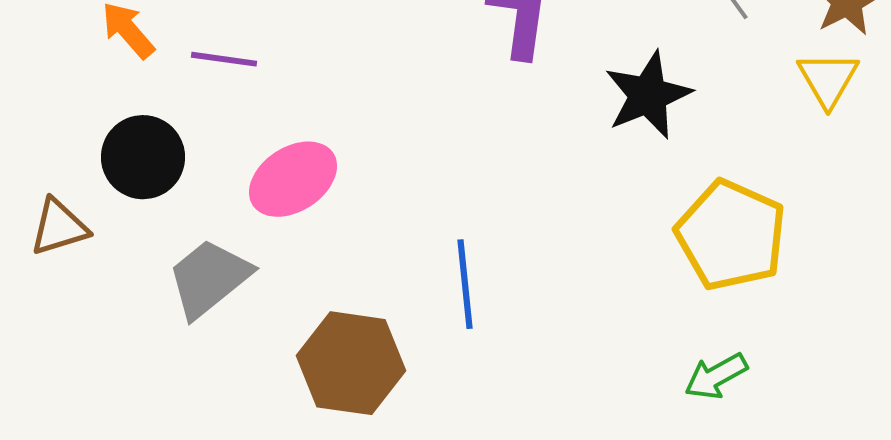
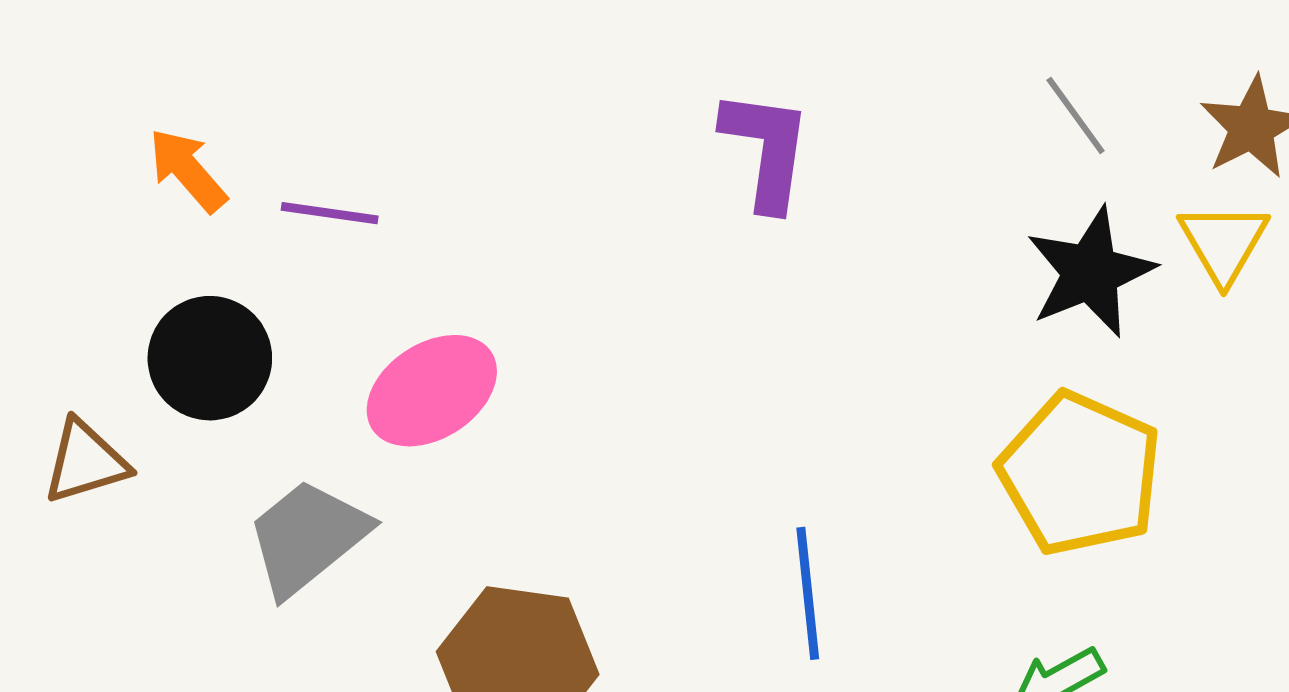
black star: (648, 95) -> (1090, 272), moved
blue line: (465, 284) -> (808, 593), moved

